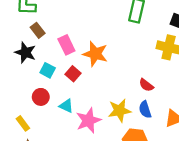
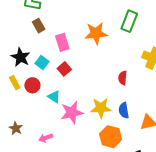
black star: (25, 52) -> (21, 57), moved
orange star: (95, 54) -> (96, 33), moved, turned -30
red semicircle: (146, 85) -> (123, 78), moved, turned 48
yellow rectangle: (23, 123) -> (15, 83), moved

